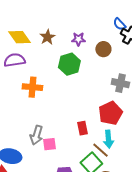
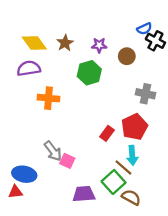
blue semicircle: (119, 24) -> (144, 29), turned -72
red rectangle: (82, 128) -> (107, 133), moved, turned 48
gray arrow: (36, 135) -> (53, 151), turned -54
pink square: (49, 144) -> (67, 161), turned 32

